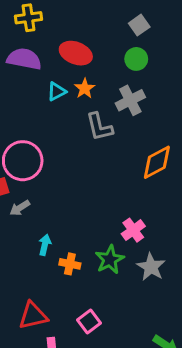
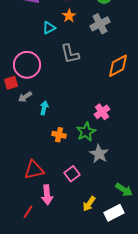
cyan triangle: (57, 91) -> (49, 28), moved
gray L-shape: (99, 127) -> (70, 54), moved
cyan arrow: (45, 245) -> (44, 108), moved
gray star: (151, 267) -> (99, 154), moved

